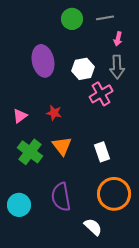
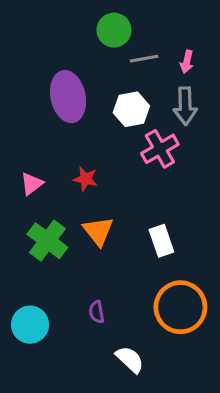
gray line: (105, 18) -> (144, 59), moved
purple semicircle: (61, 197) -> (97, 312), size x0.5
white semicircle: (93, 227) -> (130, 359), moved

